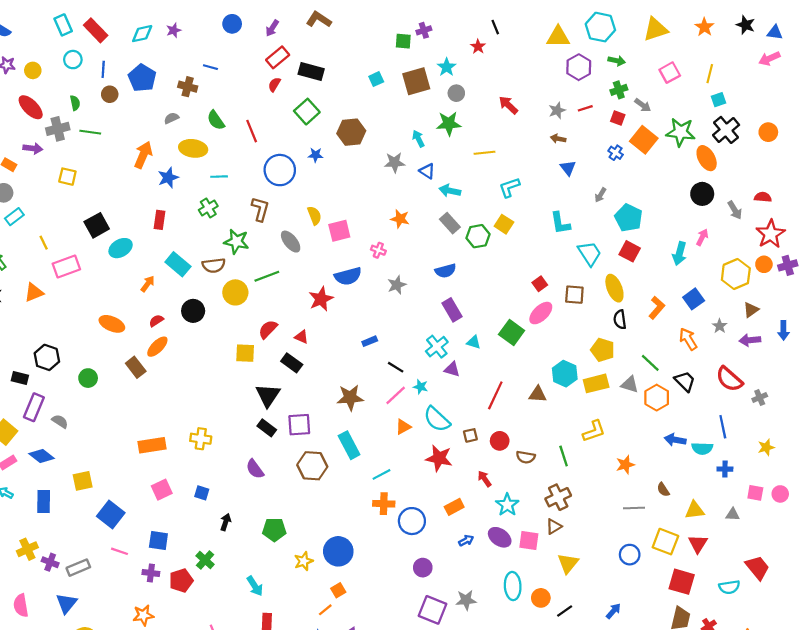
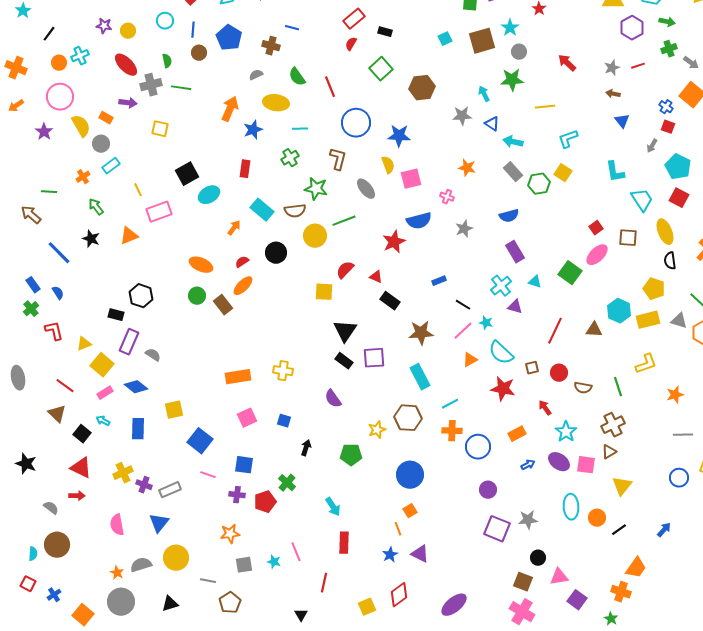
black rectangle: (311, 71) -> (385, 32), size x0.6
red square: (618, 118) -> (668, 127), moved
blue star: (316, 155) -> (399, 136), moved, size x1.6
black rectangle: (292, 363) -> (390, 301), moved
green circle: (88, 378) -> (197, 296), moved
brown hexagon: (312, 466) -> (408, 418), moved
yellow star: (304, 561) -> (377, 430), moved
orange line: (325, 610) -> (398, 529), turned -72

